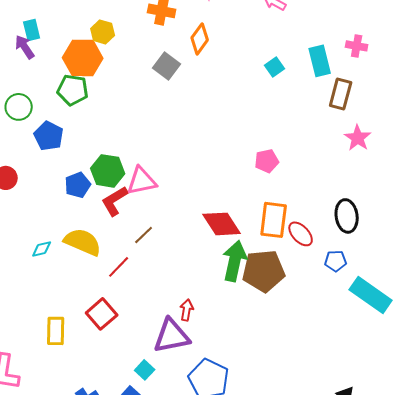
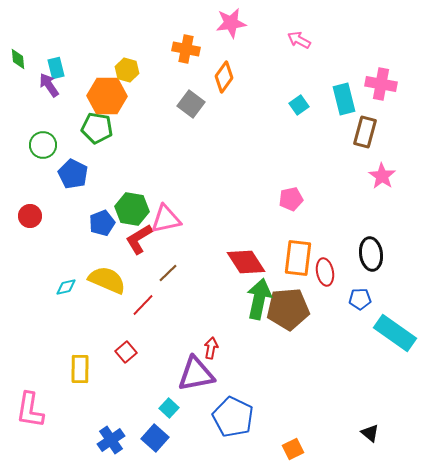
pink cross: (357, 46) -> (381, 84), size x1.4
red ellipse: (301, 234) -> (325, 272), turned 32
red square: (102, 314) -> (126, 352), size x0.7

